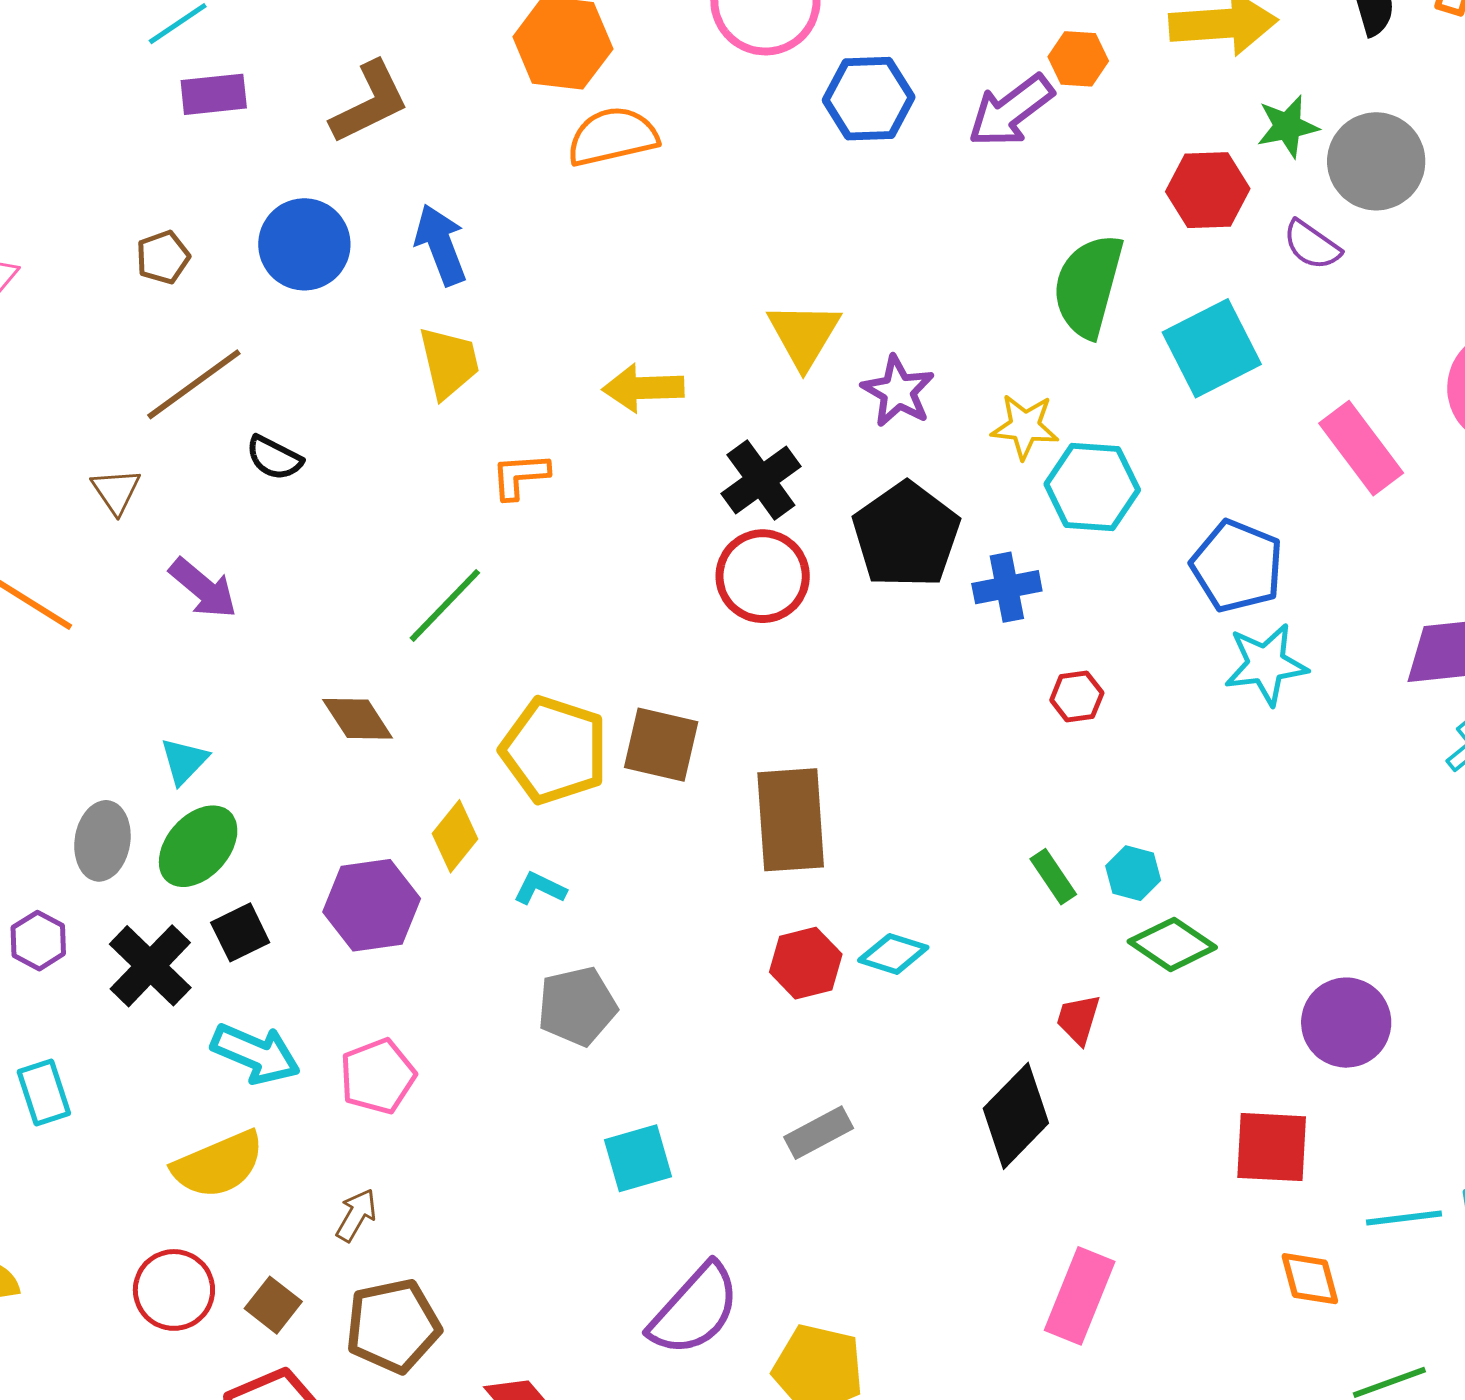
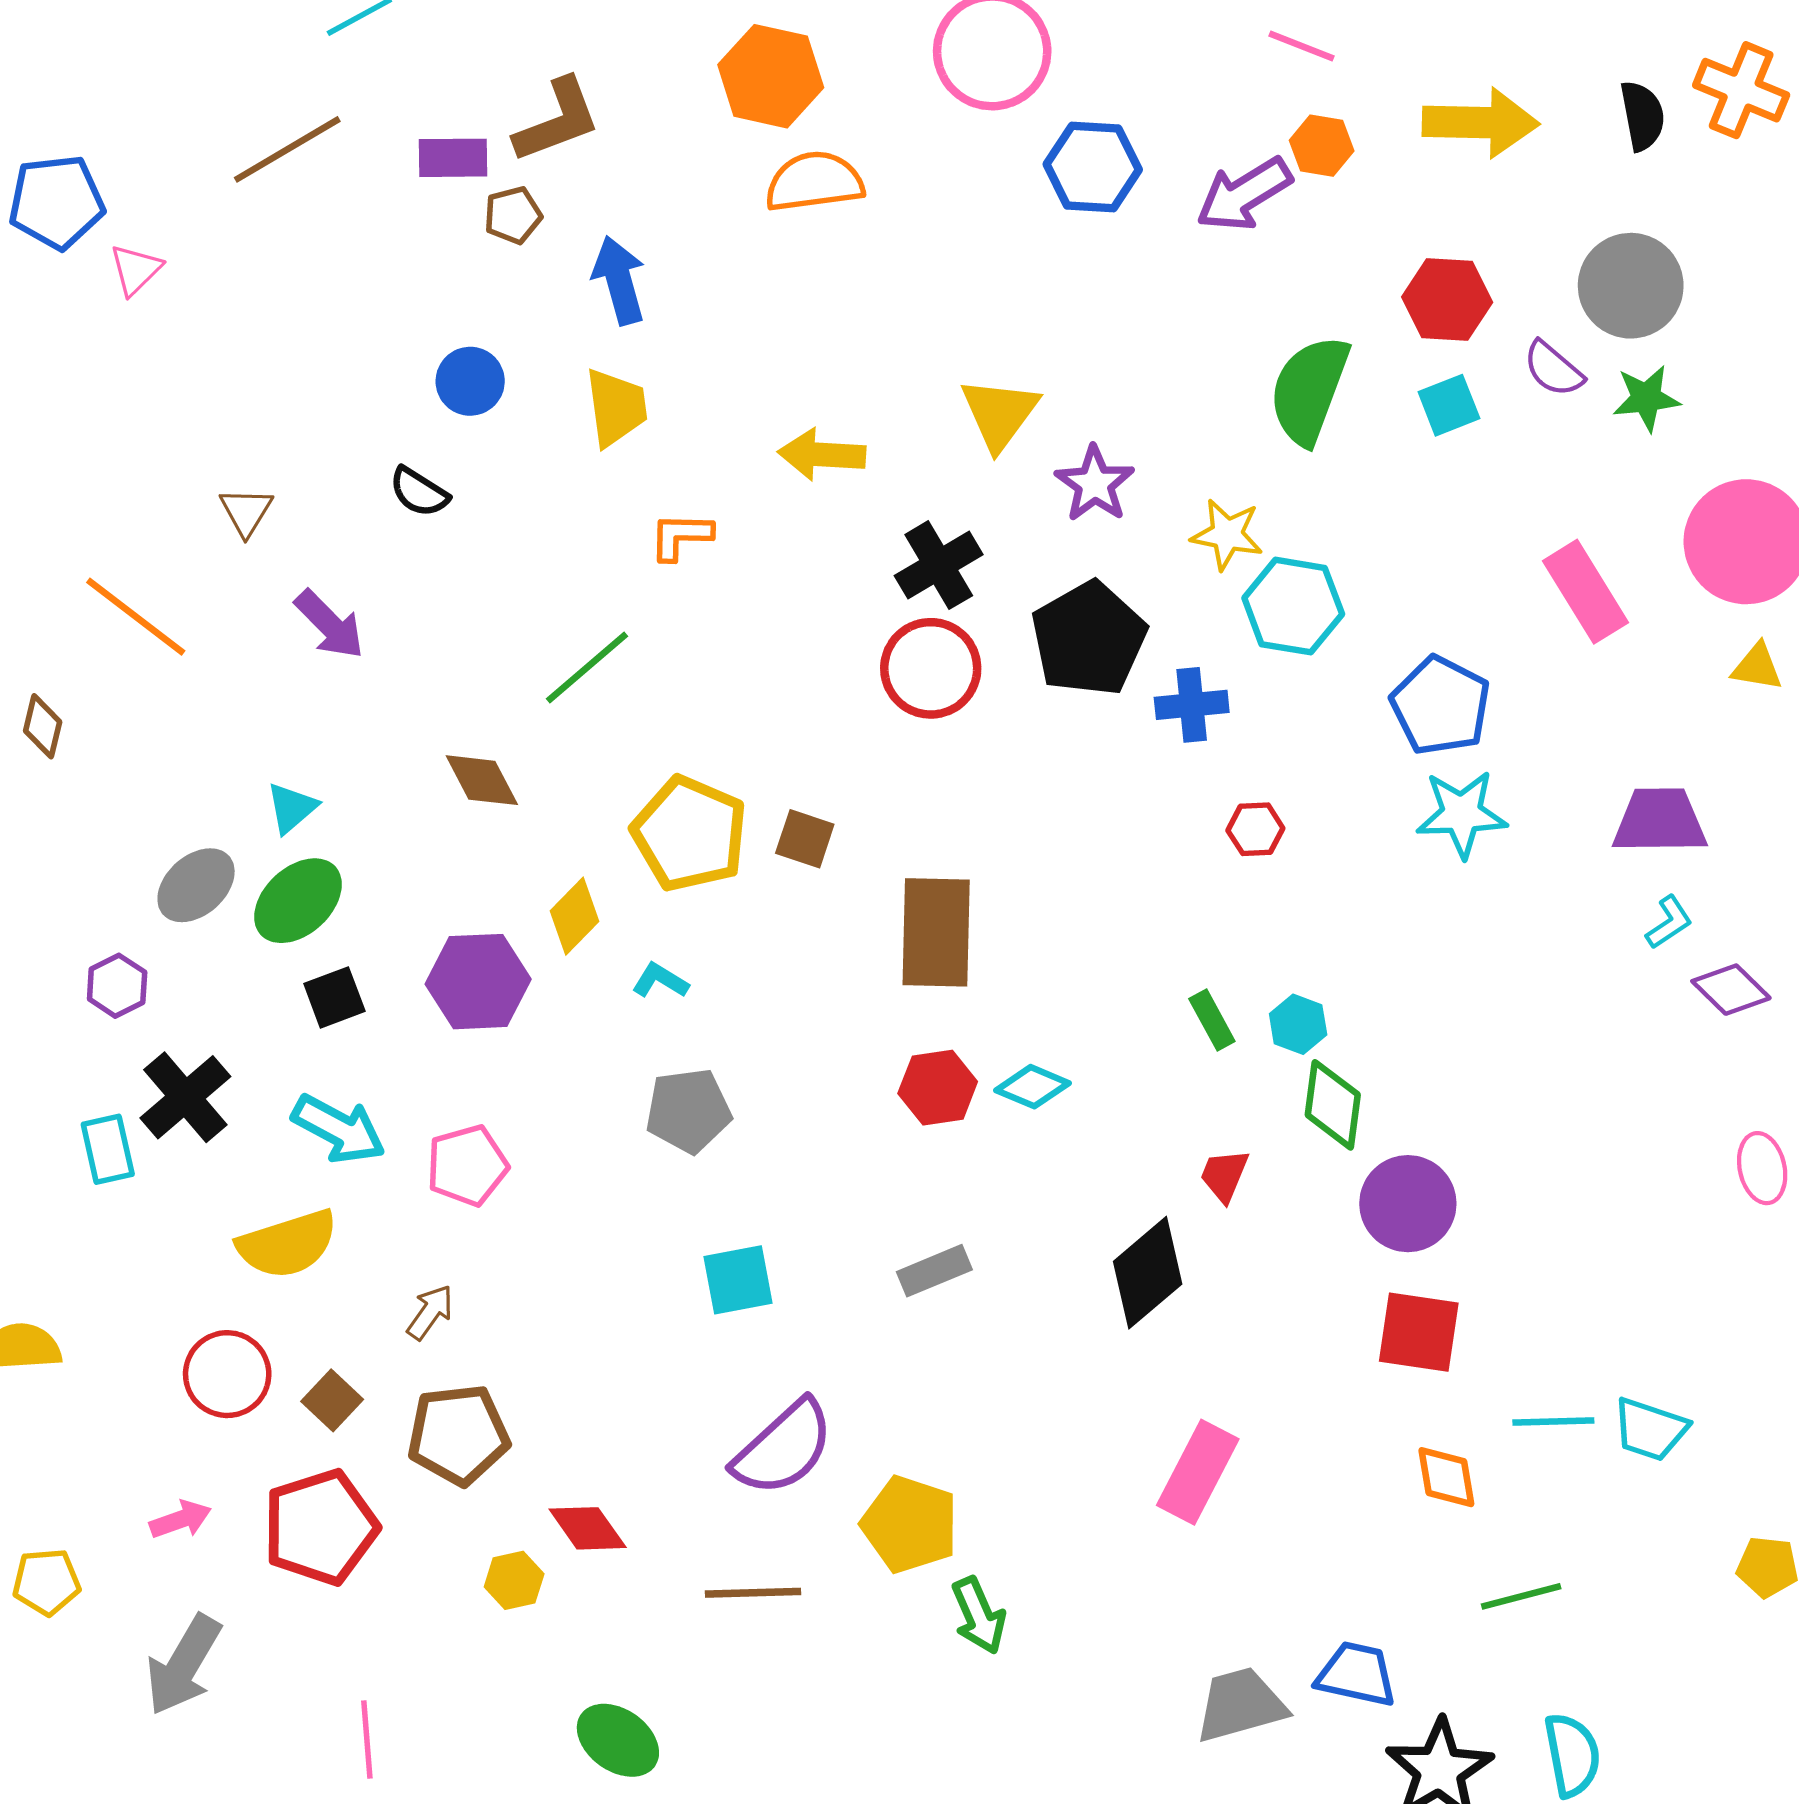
purple rectangle: (214, 94) -> (453, 158), moved
green star: (1288, 126) -> (1646, 398), moved
blue circle: (304, 244) -> (470, 381), moved, size x0.7
brown pentagon: (163, 257) -> (513, 215), moved
cyan square: (1212, 348) -> (1449, 405), moved, size x0.6
brown line: (194, 384) -> (287, 149), moved
brown square: (661, 745) -> (805, 839), size x0.7
gray ellipse: (102, 841) -> (196, 885), turned 34
green diamond: (1172, 944) -> (1333, 1105), turned 58
black cross: (150, 966) -> (185, 1097), moved
purple circle: (1346, 1023) -> (1408, 1204), moved

